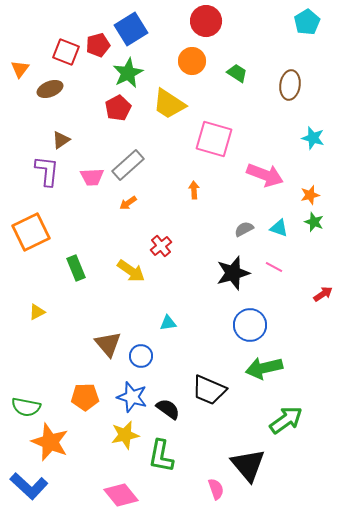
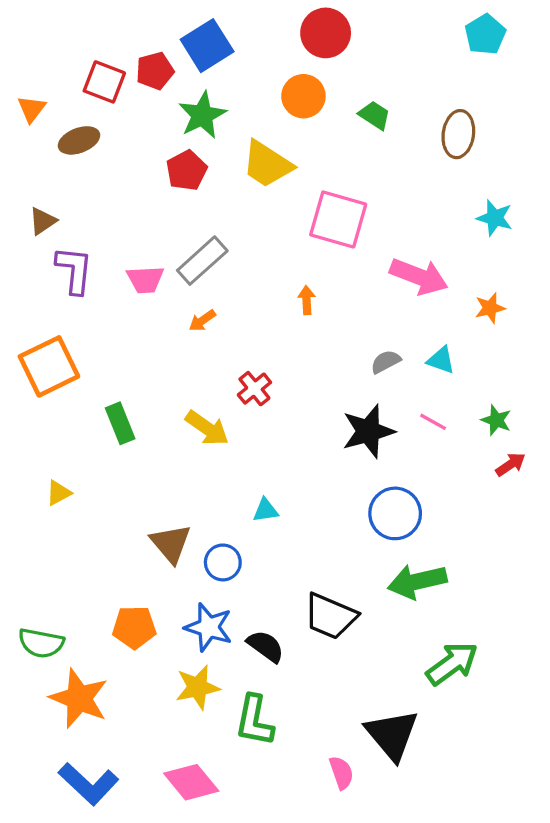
brown triangle: (61, 140) -> (43, 221), moved
green star: (314, 222) -> (496, 420), moved
blue L-shape: (29, 486) -> (88, 784), moved

